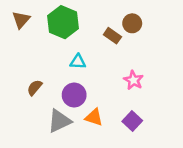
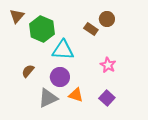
green hexagon: (63, 22) -> (42, 29), moved
cyan triangle: (78, 62) -> (63, 50), size x1.6

